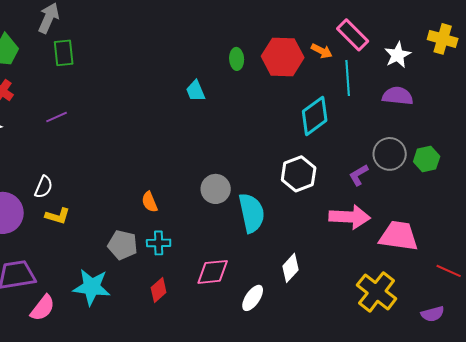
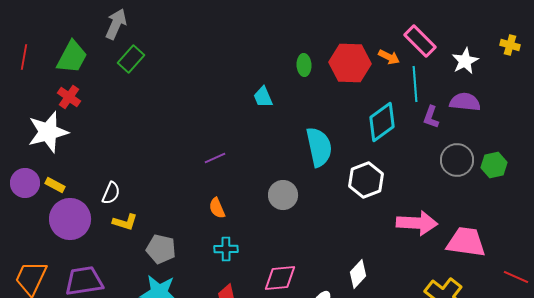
yellow cross: (443, 39) -> (510, 45), size x0.7
green rectangle: (64, 53) -> (131, 59), turned 48
purple line: (57, 117) -> (215, 158), moved
purple L-shape: (359, 175) -> (431, 117), moved, turned -40
cyan semicircle: (252, 213) -> (319, 147), moved
gray pentagon: (123, 245) -> (161, 249), moved

